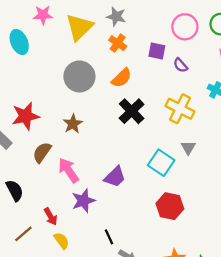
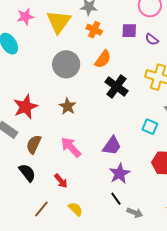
brown semicircle: (42, 152) -> (34, 144), moved
cyan square: (161, 163) -> (150, 127), size x0.7
purple star: (83, 201) -> (119, 173), moved
red arrow: (51, 216) -> (61, 181), moved

